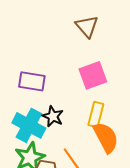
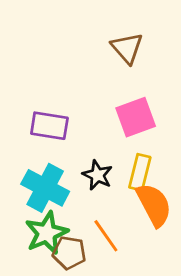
black star: (53, 116) -> (97, 175), moved

